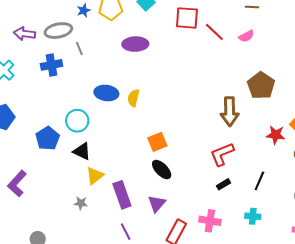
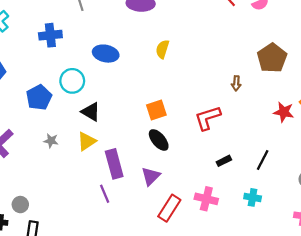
blue cross: (52, 65) -> (50, 35), moved
yellow semicircle: (133, 98) -> (162, 49), moved
brown arrow: (230, 112) -> (236, 83), size x0.5
black triangle: (82, 151) -> (91, 112), moved
red L-shape: (222, 154) -> (208, 118), moved
gray star: (81, 203) -> (51, 141), moved
purple line: (126, 232) -> (105, 194), moved

